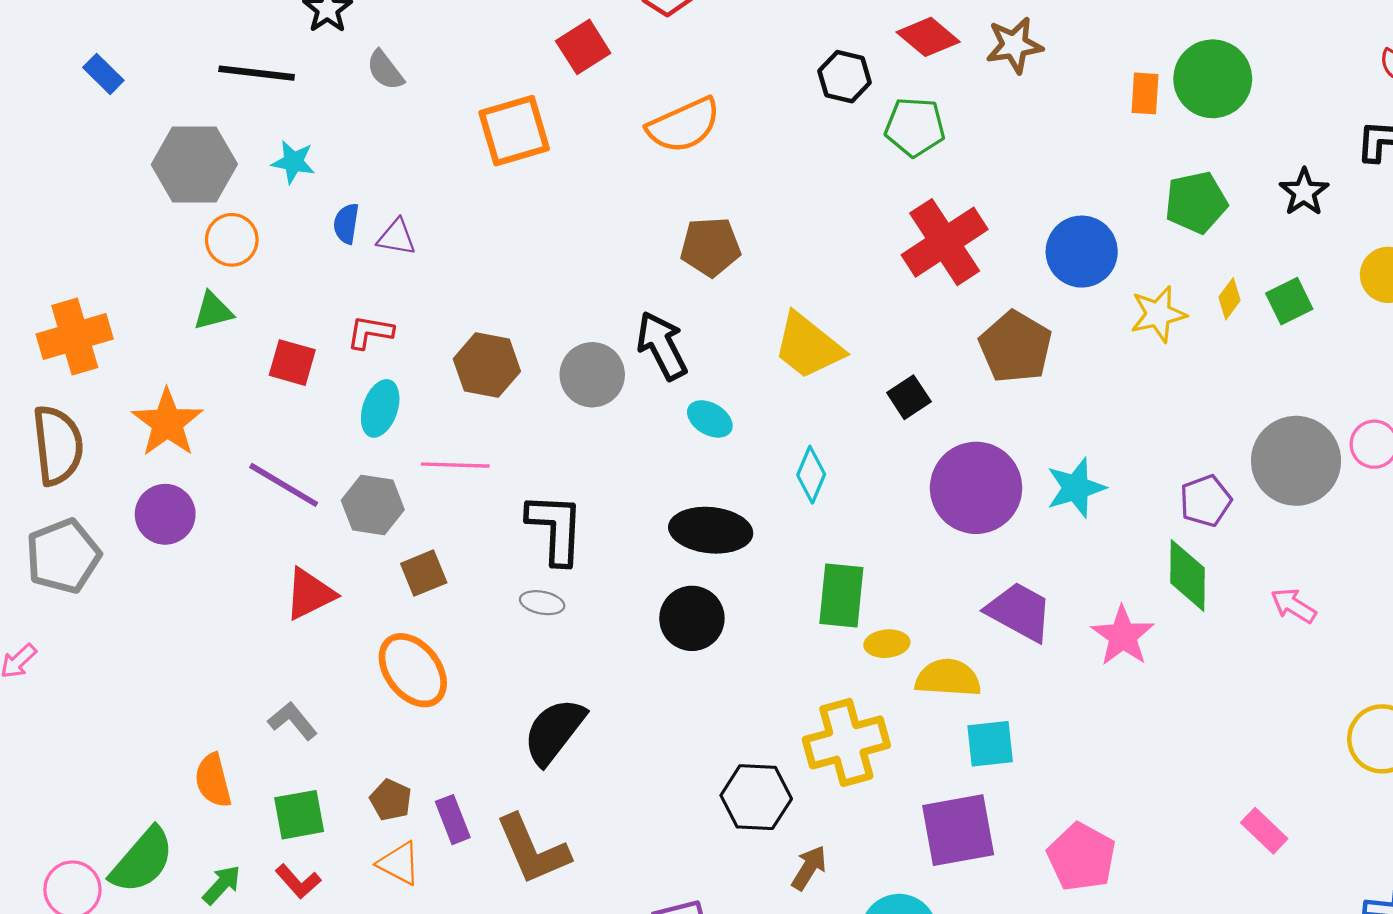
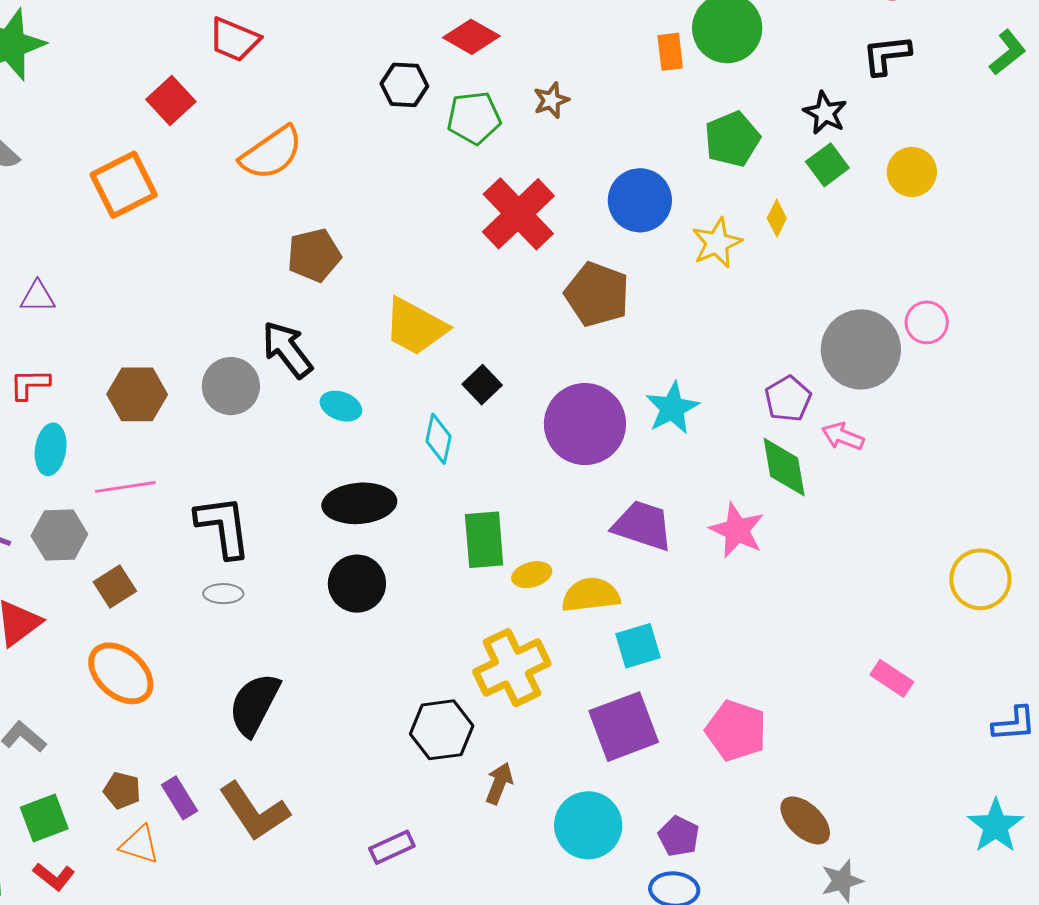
brown star: (1014, 45) -> (551, 100), moved, size x0.7
green square: (1289, 301) -> (827, 165), moved
black square: (909, 397) -> (482, 385), moved
pink arrow: (1293, 606) -> (843, 436), moved

